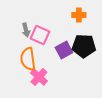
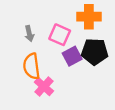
orange cross: (79, 15) -> (89, 17), size x1.5
pink square: (40, 35) -> (60, 35), moved

